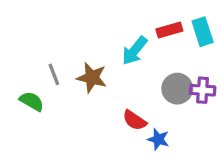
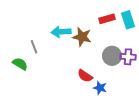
cyan arrow: (135, 51) -> (61, 32), moved, turned 48
brown star: (92, 78) -> (82, 37), moved

